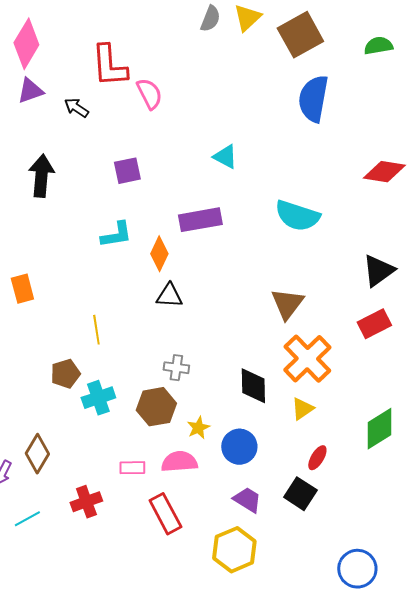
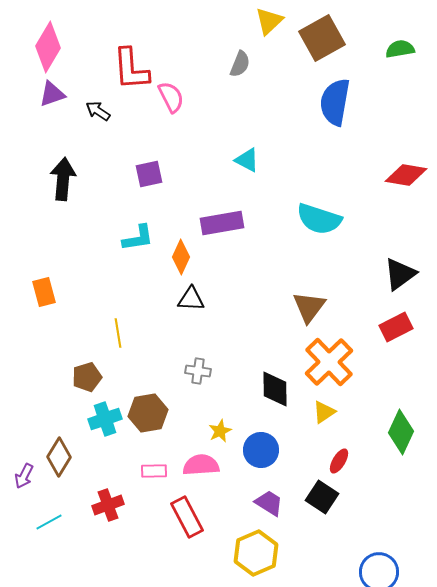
gray semicircle: (210, 19) -> (240, 64), moved
cyan cross: (98, 398) -> (105, 419), moved
brown hexagon: (156, 407) -> (148, 413), moved
green diamond: (379, 429) -> (401, 432), turned -33

